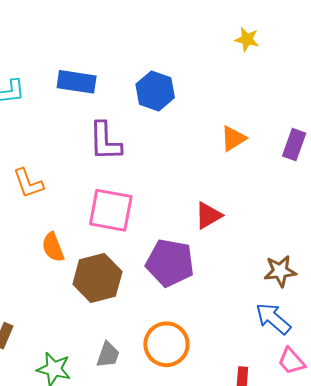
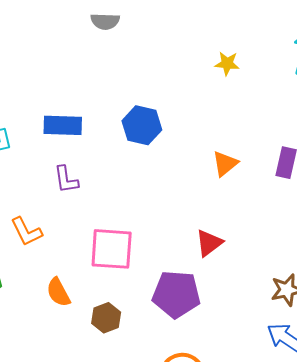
purple L-shape: (105, 141) -> (66, 180), moved, size x0.7
brown hexagon: (97, 278) -> (106, 318), size x0.6

